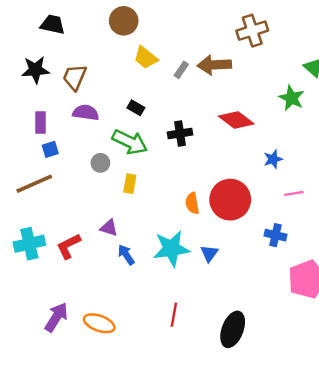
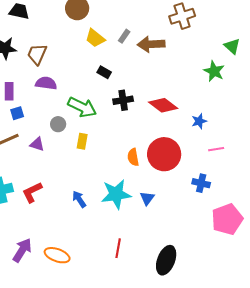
gray rectangle: (181, 70) -> (124, 36), moved
black rectangle: (136, 108) -> (104, 72), moved
red diamond: (236, 120) -> (163, 105), moved
purple triangle: (109, 228) -> (37, 144), moved

